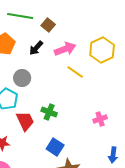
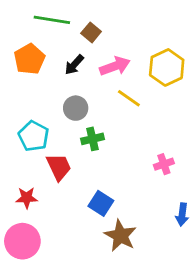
gray circle: (22, 78) -> (76, 108), moved
green cross: (49, 112) -> (92, 139), moved, turned -35

